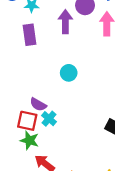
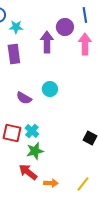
purple semicircle: (38, 104) -> (24, 98), moved
green star: (29, 140) -> (35, 151), moved, turned -30

